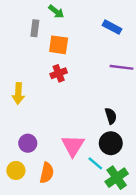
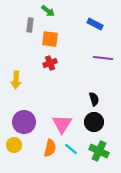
purple circle: (28, 143) -> (24, 122), size x1.5
cyan line: (95, 163) -> (71, 149), moved
orange semicircle: (47, 173) -> (50, 148), moved
green cross: (117, 178) -> (99, 151), turned -30

